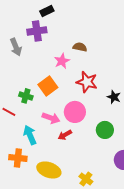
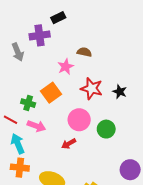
black rectangle: (47, 11) -> (58, 18), moved
black star: (114, 97) -> (120, 92), moved
pink arrow: (51, 118) -> (36, 126), moved
green circle: (105, 130) -> (106, 129), moved
cyan arrow: (30, 135) -> (18, 144), moved

